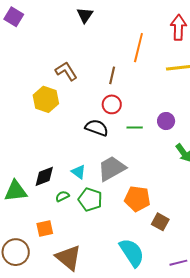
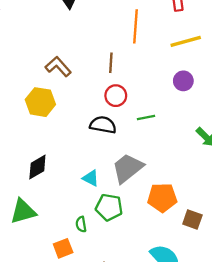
purple circle: (166, 121) -> (183, 81), moved
black diamond: (44, 176) -> (37, 167), moved
green semicircle: (62, 196) -> (81, 224), moved, turned -64

